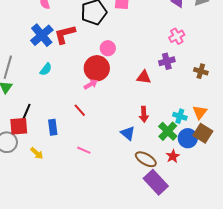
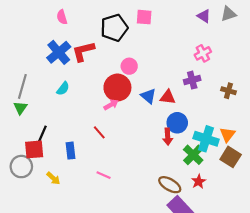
cyan cross: (180, 116) -> (206, 139), size x1.6
blue triangle: (128, 133) -> (148, 96), moved
blue circle: (188, 138) -> (177, 123), moved

